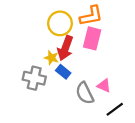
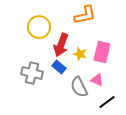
yellow circle: (60, 23) -> (39, 27), moved
pink rectangle: (92, 38) -> (102, 52), moved
yellow star: (51, 58) -> (80, 54), moved

